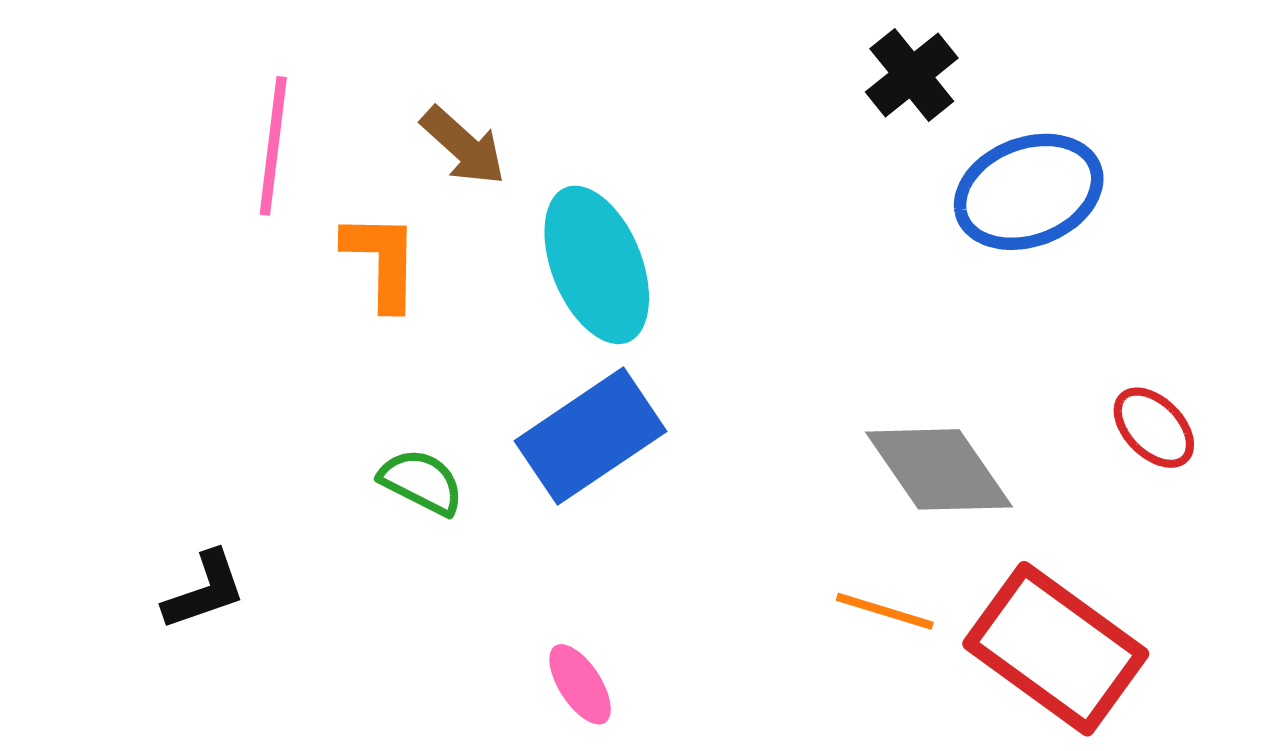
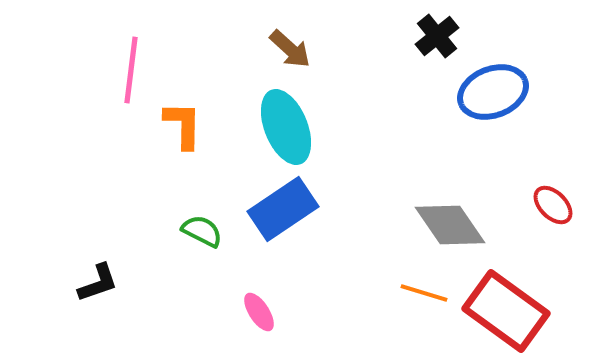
brown arrow: (463, 146) -> (290, 49), moved
pink ellipse: (580, 684) -> (259, 312), moved

